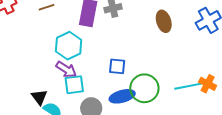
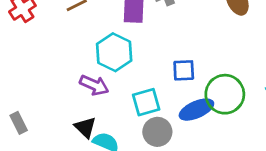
purple arrow: (66, 70) -> (94, 85), moved
cyan square: (74, 85) -> (146, 102), moved

